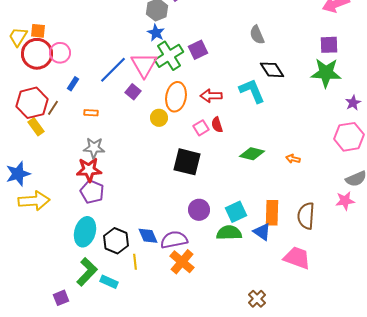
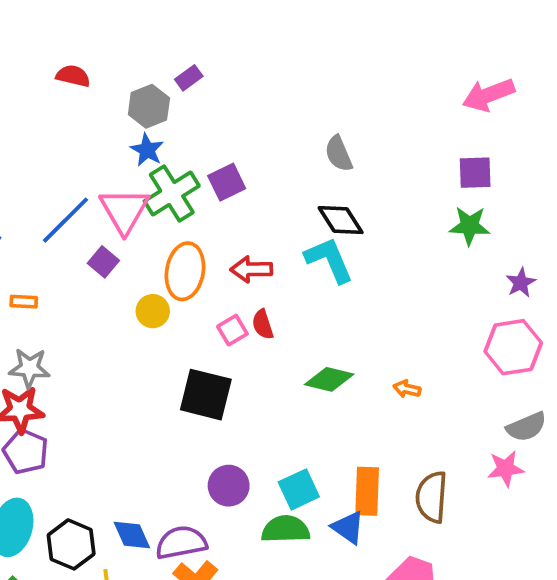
black diamond: (272, 70) -> (341, 220), moved
green star: (326, 73) -> (470, 226), size x0.7

